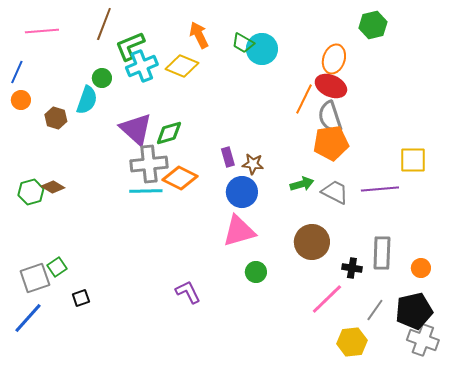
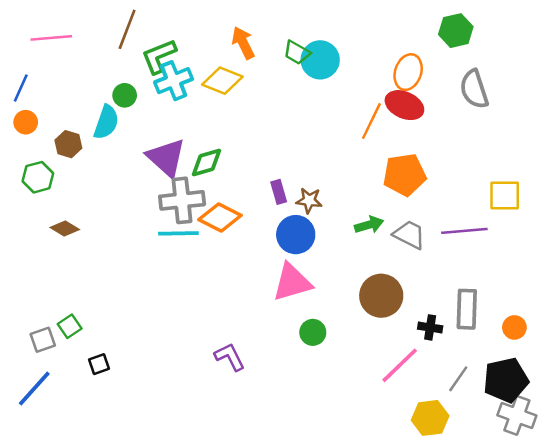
gray semicircle: (330, 117) -> (474, 89), moved
green hexagon: (31, 192) -> (38, 177), moved
gray square: (35, 278) -> (43, 340), size x0.7

